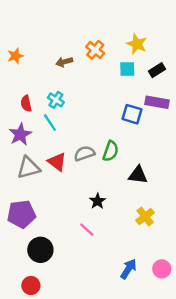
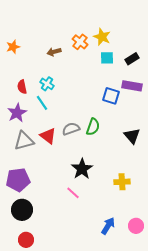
yellow star: (137, 44) -> (102, 37), moved
black triangle: (138, 175) -> (132, 136), moved, turned 42
black star: (98, 201) -> (82, 169), size x1.5
yellow cross: (145, 217) -> (122, 182), turned 35
black circle: (40, 250) -> (22, 210), moved

